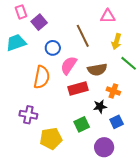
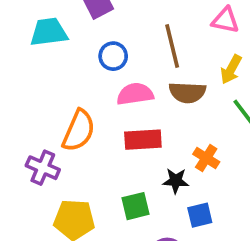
pink semicircle: (69, 65) -> (135, 94), turned 36
brown semicircle: (97, 70) -> (187, 92), moved
orange semicircle: (42, 77) -> (79, 131), moved

